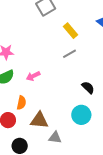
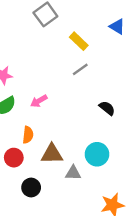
cyan circle: (81, 115) -> (97, 154), moved

